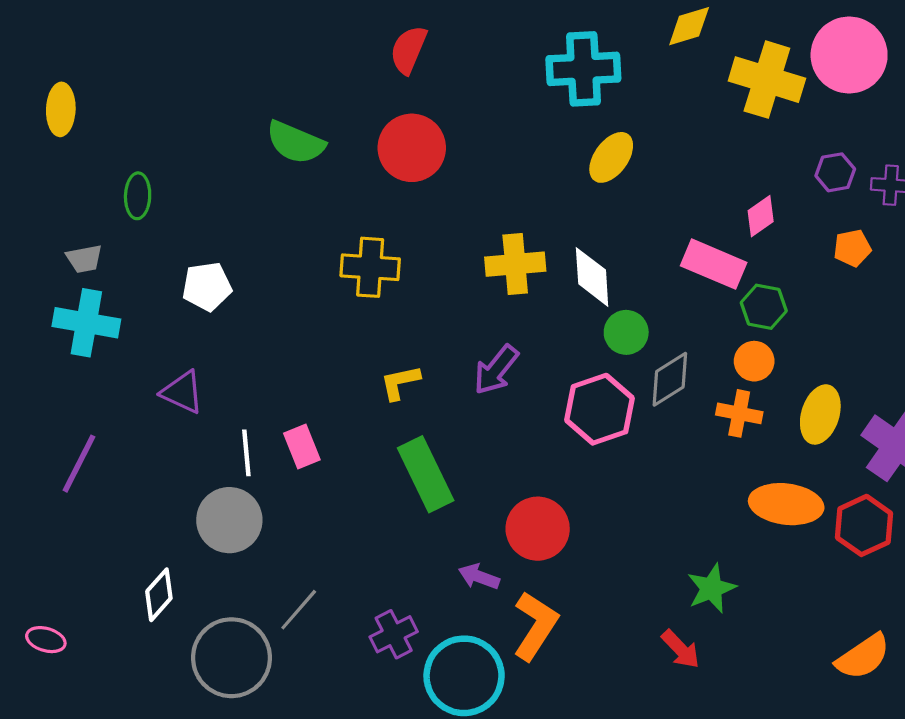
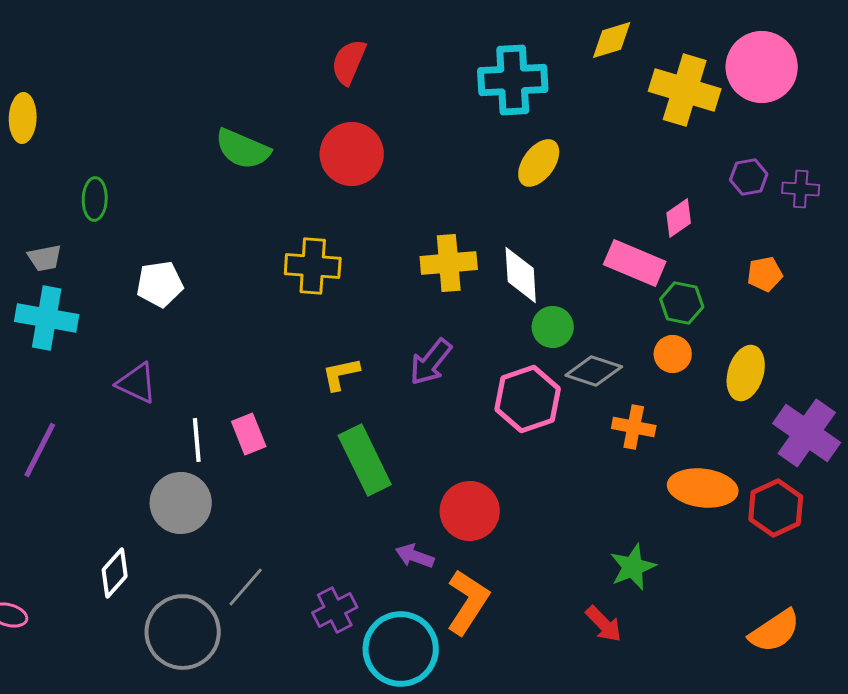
orange pentagon: (852, 248) -> (765, 274), moved
gray diamond: (670, 379) -> (594, 371), turned 50
orange cross: (739, 413) -> (634, 427), moved
yellow ellipse: (820, 414) -> (746, 373), moved

